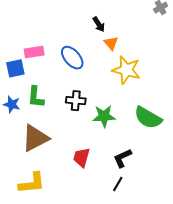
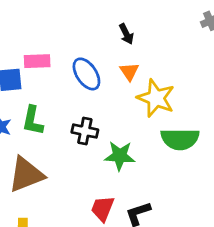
orange triangle: (111, 43) -> (129, 72), moved
green semicircle: (148, 118) -> (180, 139), moved, turned -36
red trapezoid: (81, 158) -> (103, 209), moved

